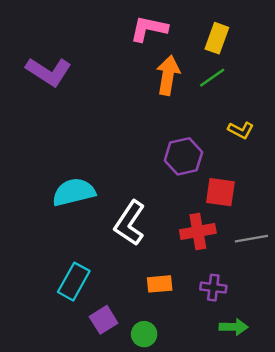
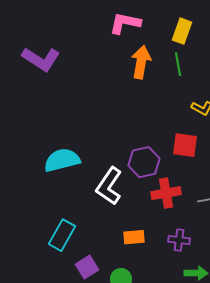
green line: (212, 78) -> (178, 64), turned -65
purple hexagon: (183, 156) -> (144, 162), moved
red square: (220, 192) -> (185, 145), moved

